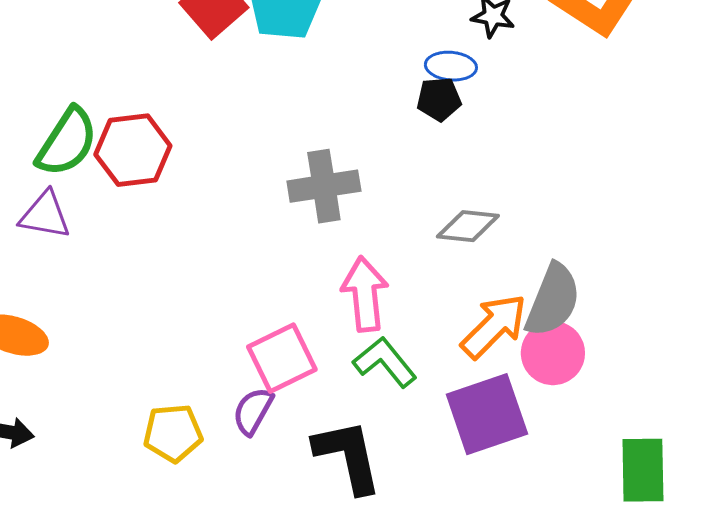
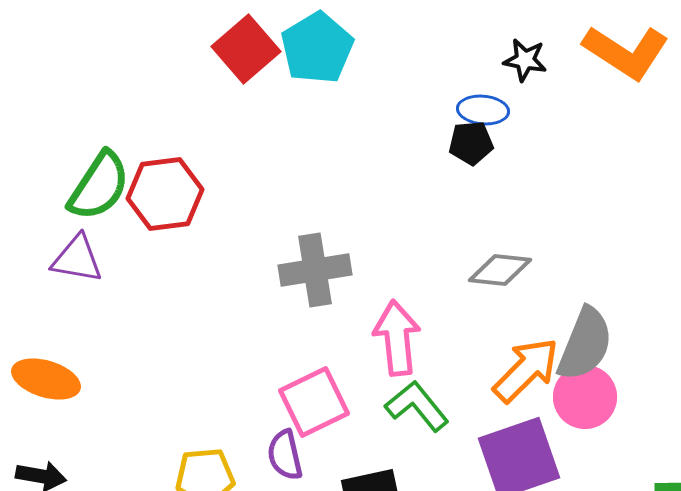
gray cross: (324, 186) -> (315, 270), moved
purple semicircle: (253, 411) -> (285, 455), turned -42

